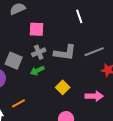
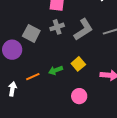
gray L-shape: (65, 53) -> (83, 29), turned -45
green arrow: (37, 71) -> (56, 70), moved

